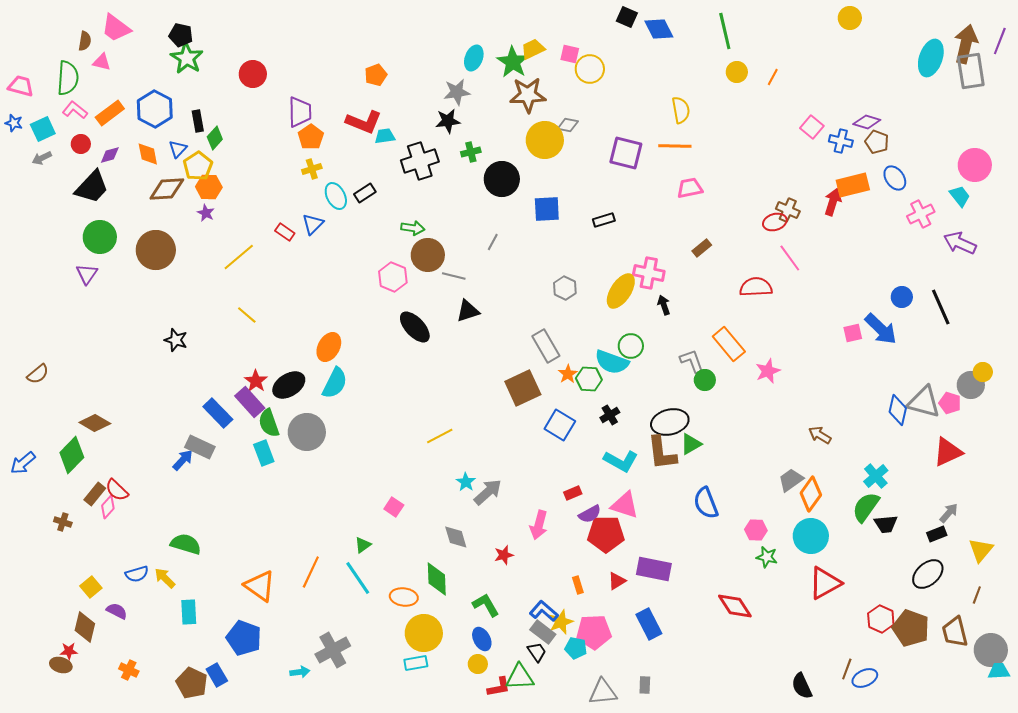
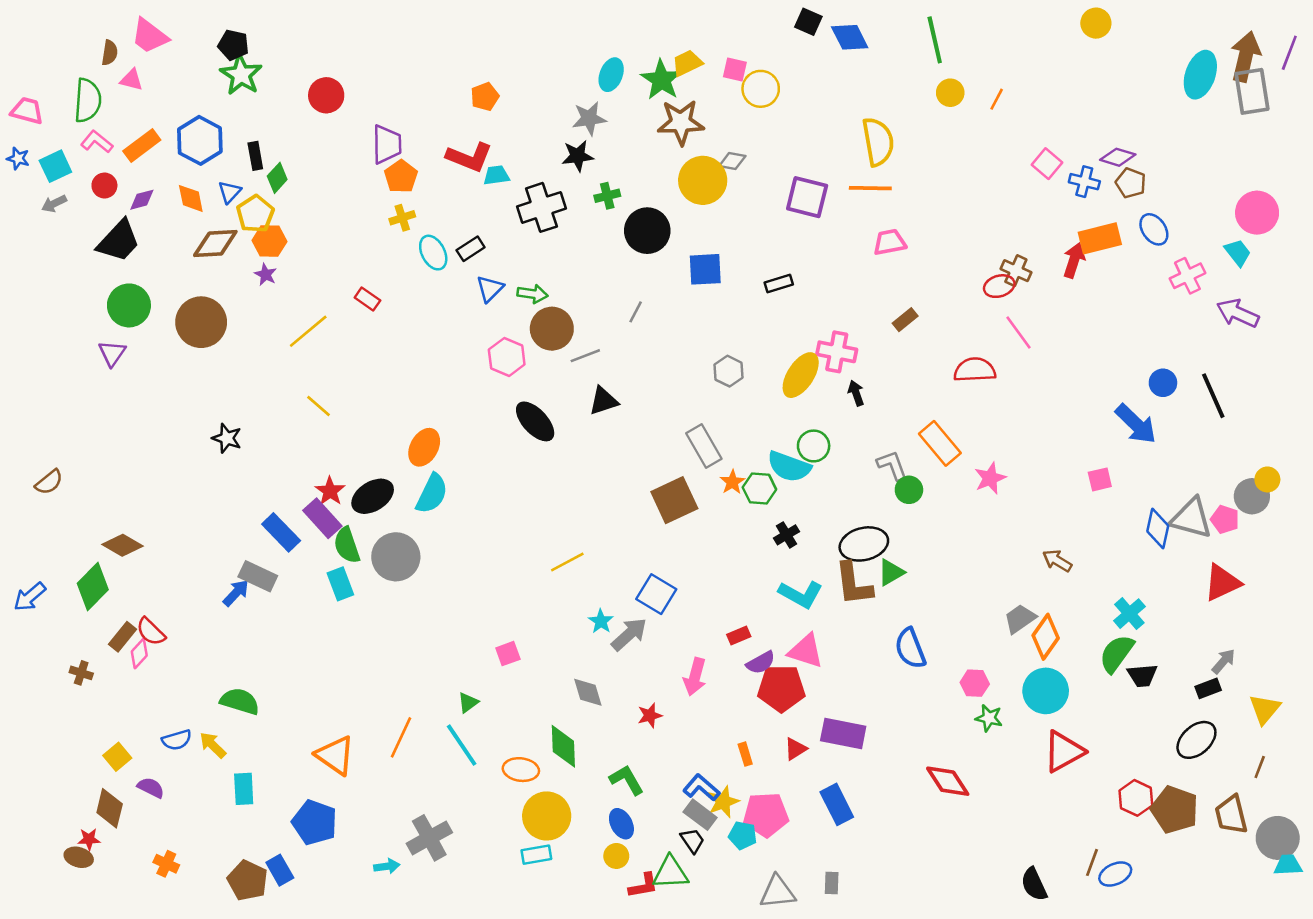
yellow semicircle: (681, 110) -> (878, 142), size x1.4
blue triangle: (313, 224) -> (490, 289), moved
gray line: (454, 276) -> (585, 356), turned -35
pink square: (853, 333) -> (1100, 479), moved
blue square: (560, 425) -> (656, 594), moved
pink square: (394, 507) -> (508, 654), turned 36

